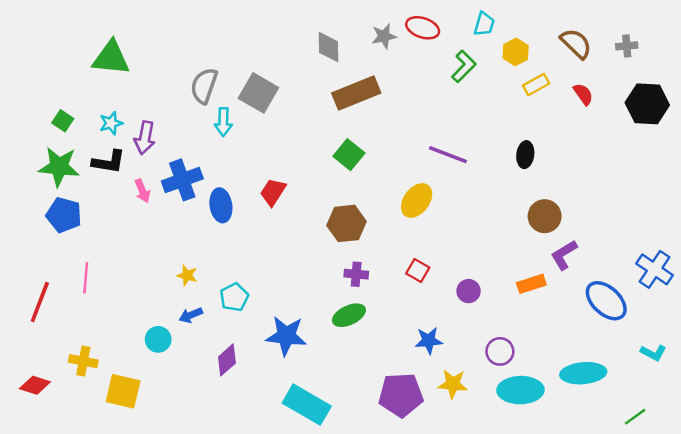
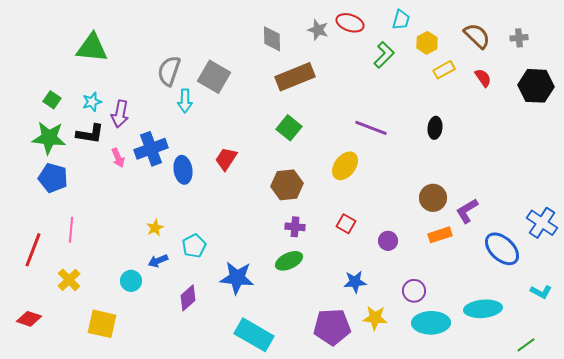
gray star: (384, 36) -> (318, 30), turned 30
brown circle: (545, 216) -> (433, 198), moved
yellow star: (187, 275) -> (155, 228), turned 30
yellow cross: (83, 361) -> (69, 280), moved, turned 35

